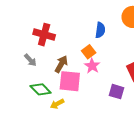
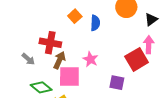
red cross: (44, 35) -> (50, 43), moved
orange square: (89, 52) -> (75, 16), moved

